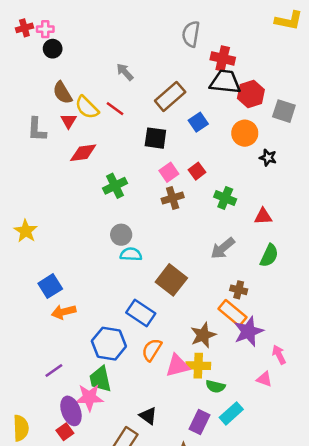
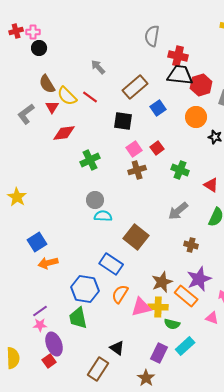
gray L-shape: (37, 129) -> (26, 114), turned 50
red triangle: (263, 216) -> (211, 185), turned 35
orange rectangle: (233, 313) -> (186, 296), moved
pink star: (89, 397) -> (40, 325), moved, size x0.6

